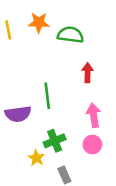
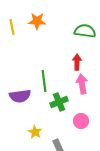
green semicircle: (70, 35) -> (85, 31), moved
pink arrow: (94, 115) -> (82, 84), moved
green cross: (55, 141) -> (59, 102), moved

